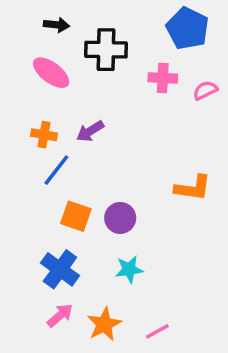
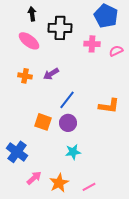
black arrow: (56, 25) -> (32, 14), turned -104
blue line: (56, 170) -> (67, 100), moved
blue cross: (60, 269) -> (17, 152), moved

